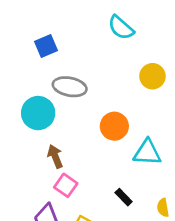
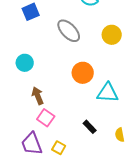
gray ellipse: (70, 87) -> (69, 31), moved, turned 35
cyan circle: (38, 113) -> (25, 63), size x0.7

